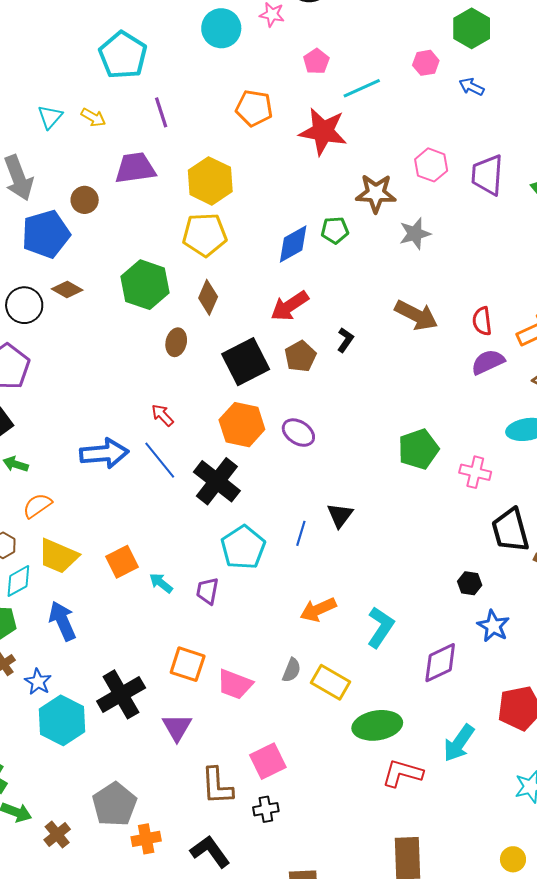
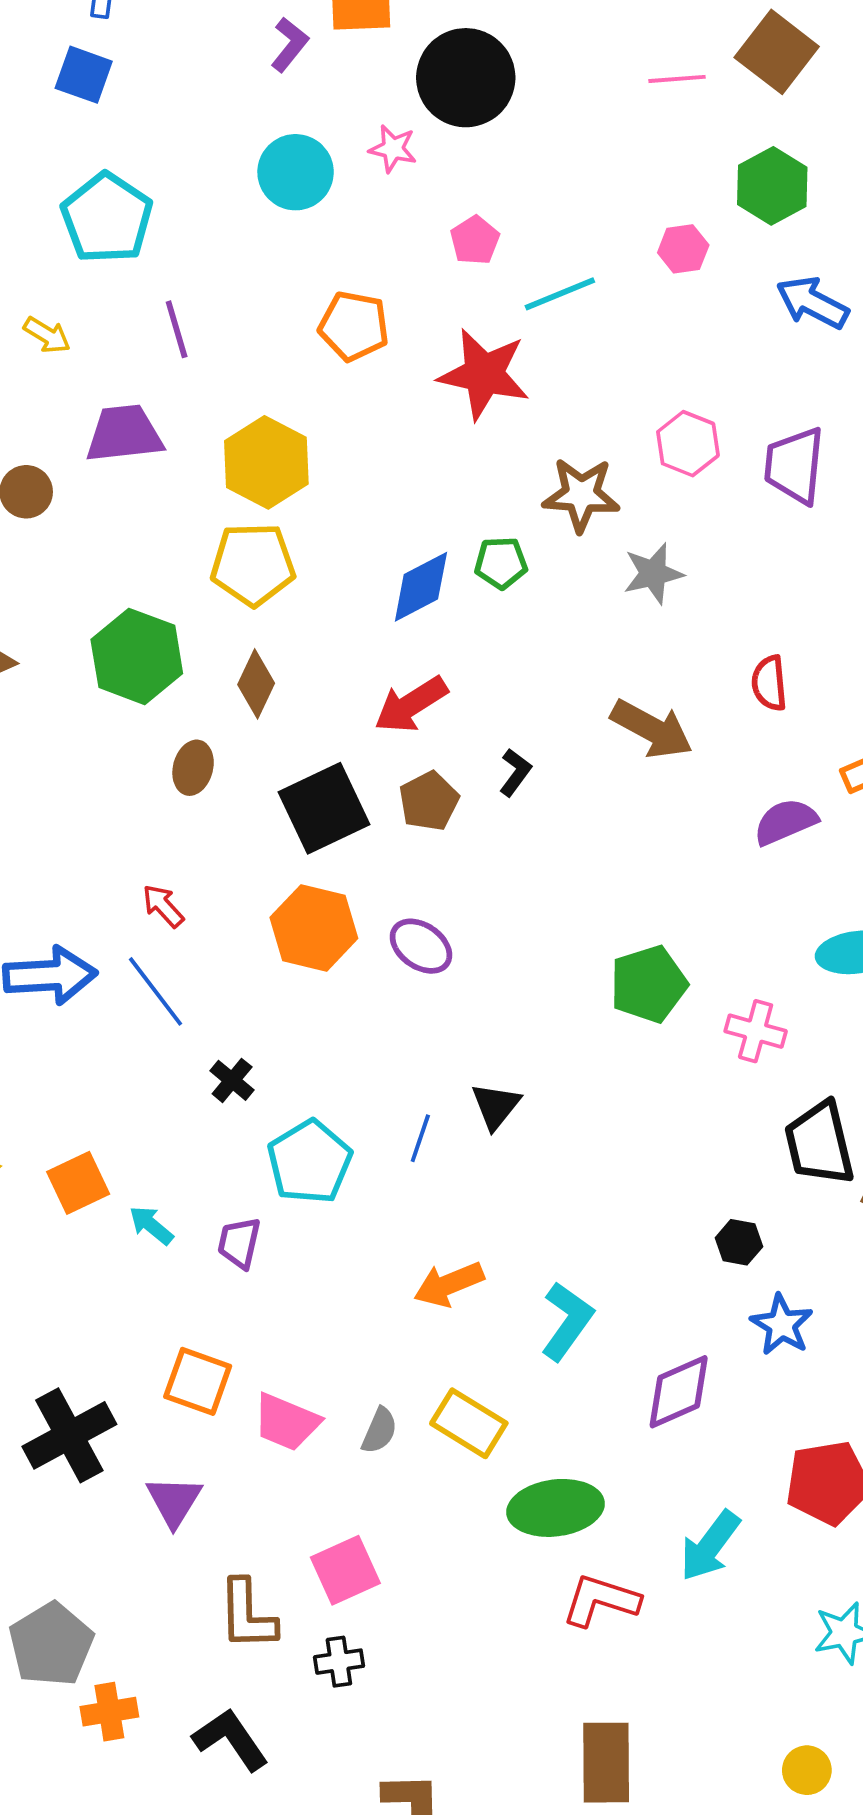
blue arrow: (472, 87) -> (812, 303), moved, size x1.5
red semicircle: (482, 321) -> (769, 683), moved
black cross: (217, 481) -> (232, 1080), moved, size x0.5
gray semicircle: (292, 670) -> (379, 1431), moved

